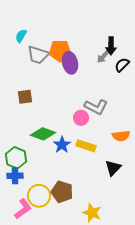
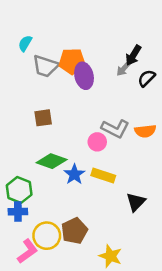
black arrow: (111, 46) -> (133, 55), turned 30
brown square: (25, 97) -> (43, 118), moved
orange semicircle: (121, 136) -> (145, 131), moved
brown pentagon: (62, 192) -> (74, 231), turned 30

